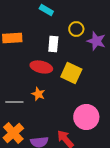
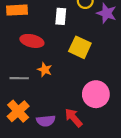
red ellipse: (41, 67) -> (32, 41), moved

